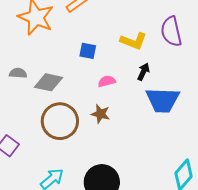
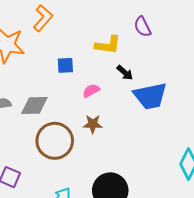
purple semicircle: (171, 32) -> (142, 27), size x0.7
black arrow: (143, 72) -> (125, 73), turned 120

